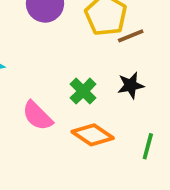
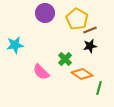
black star: (131, 85) -> (90, 46), moved
orange diamond: (93, 135) -> (82, 74), moved

